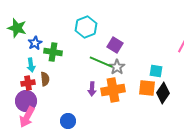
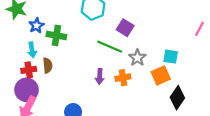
gray star: (117, 67) -> (137, 58), moved
orange square: (147, 88) -> (161, 75), turned -30
orange cross: (113, 90) -> (123, 78), size x0.6
black diamond: (163, 93) -> (177, 98), moved

